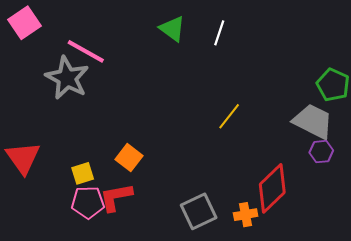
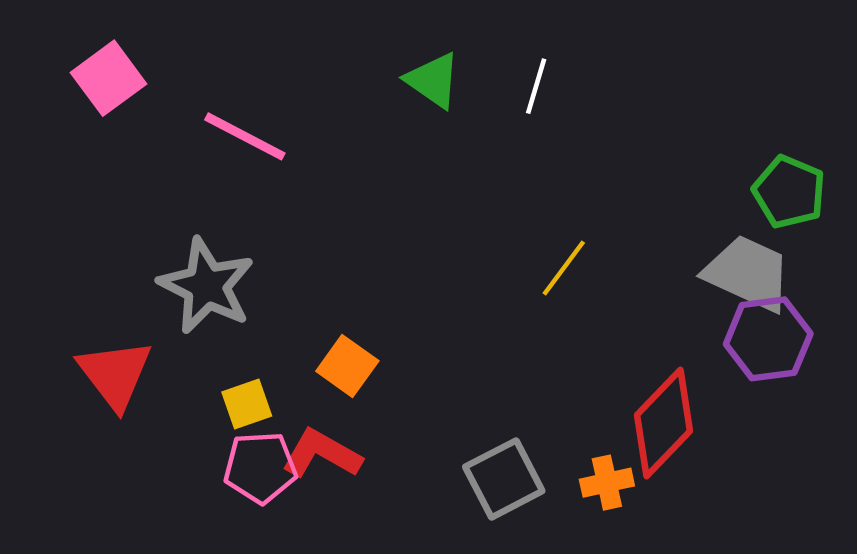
gray star: (67, 78) -> (206, 286), moved
purple hexagon: (321, 152) -> (768, 339), size x1.6
red L-shape: (116, 197) -> (322, 454), turned 42

